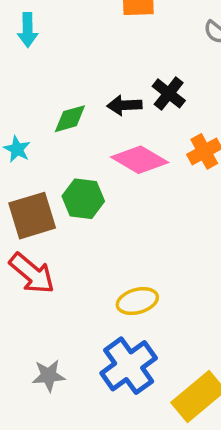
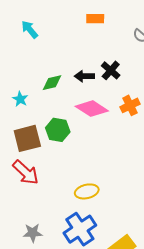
cyan arrow: (28, 30) -> (30, 29), turned 138

